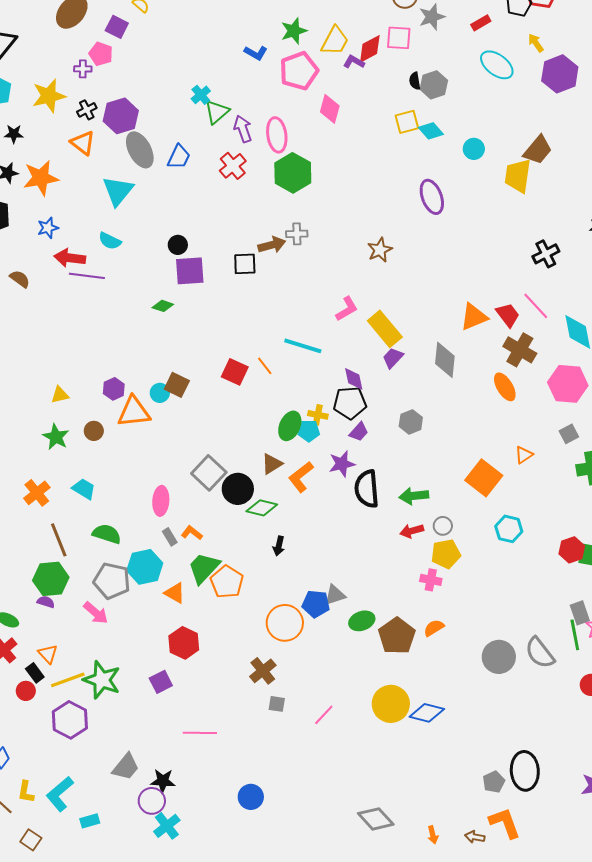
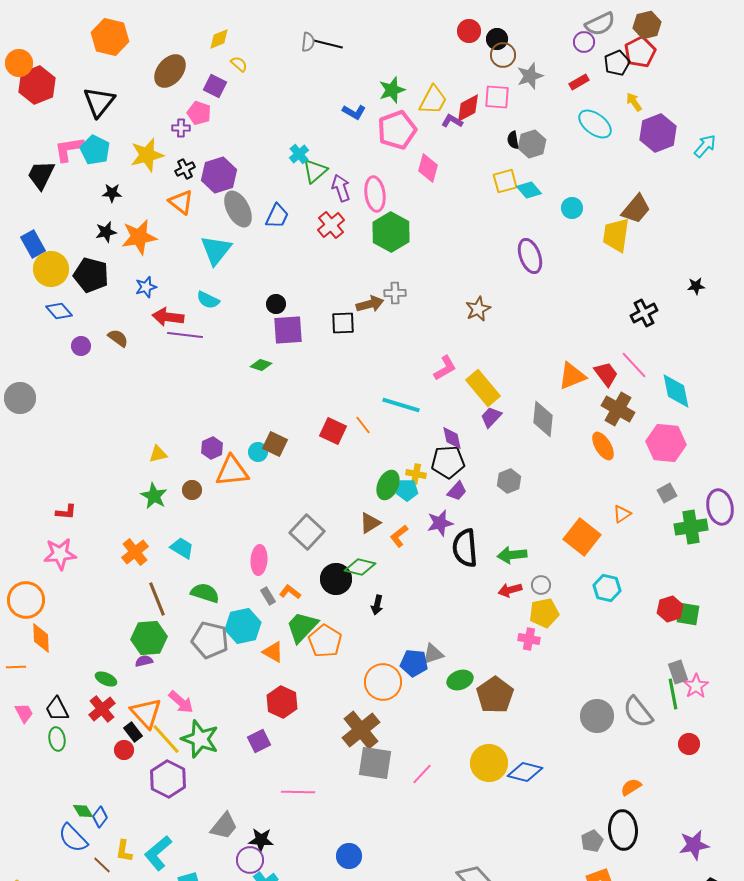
orange L-shape: (301, 477) -> (399, 536), size x0.7
black circle: (238, 489) -> (336, 579), moved
purple semicircle: (46, 602) -> (144, 661), turned -30
pink arrow: (96, 613) -> (181, 702), moved
orange semicircle: (434, 628) -> (631, 787), moved
orange triangle: (48, 654) -> (146, 713), size x1.6
brown cross: (263, 671) -> (361, 730), size x1.4
yellow line: (68, 680) -> (166, 739), turned 68
gray square: (277, 704) -> (375, 763), size x2.0

